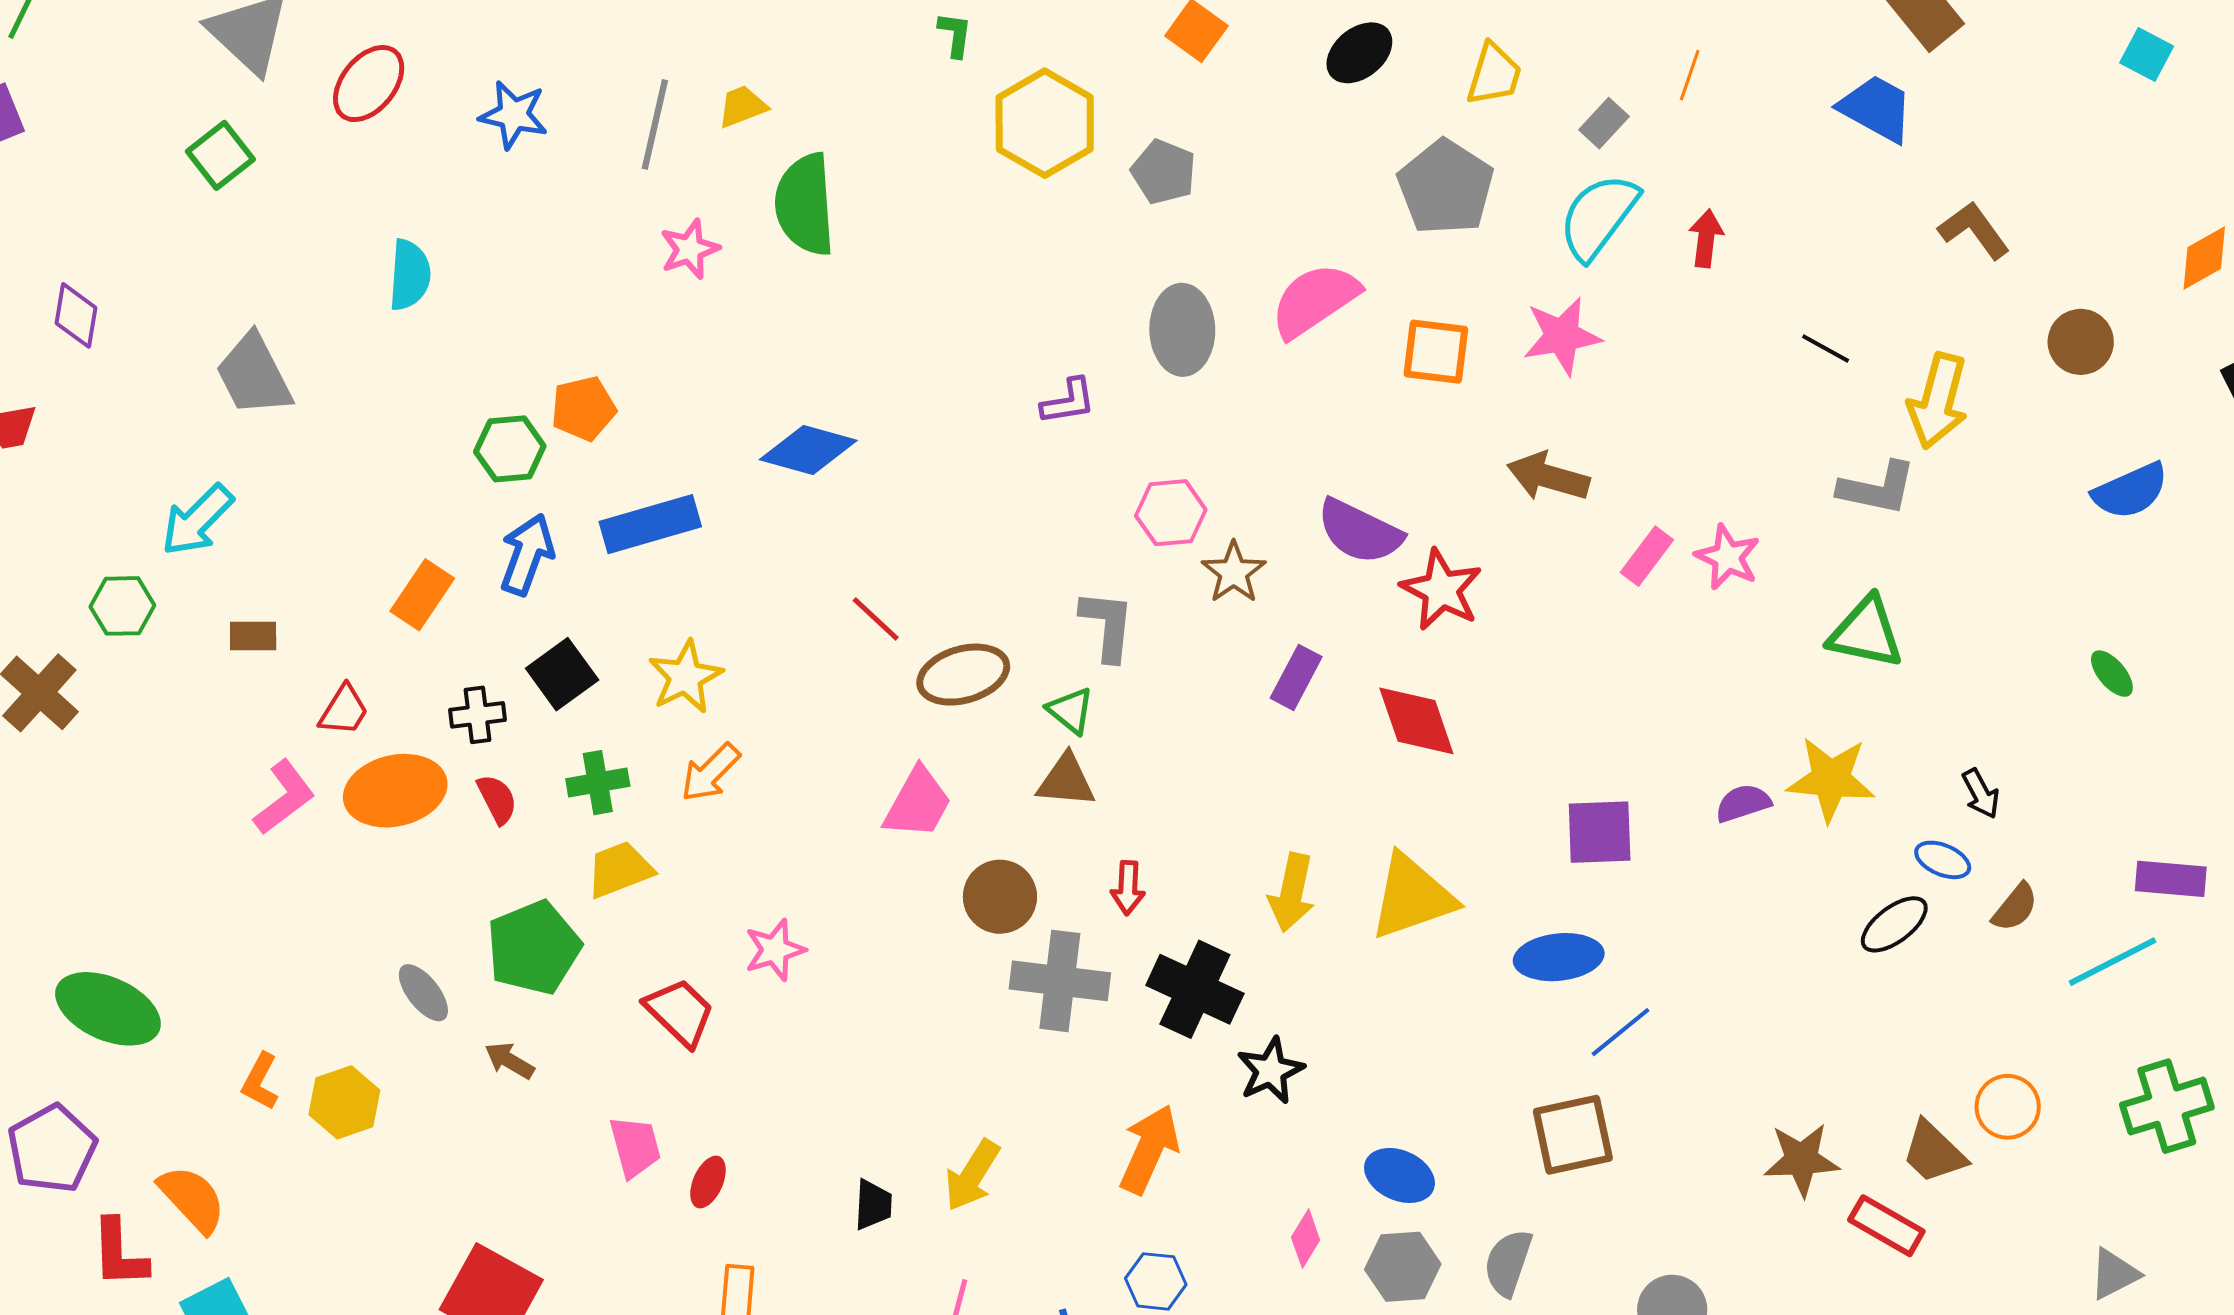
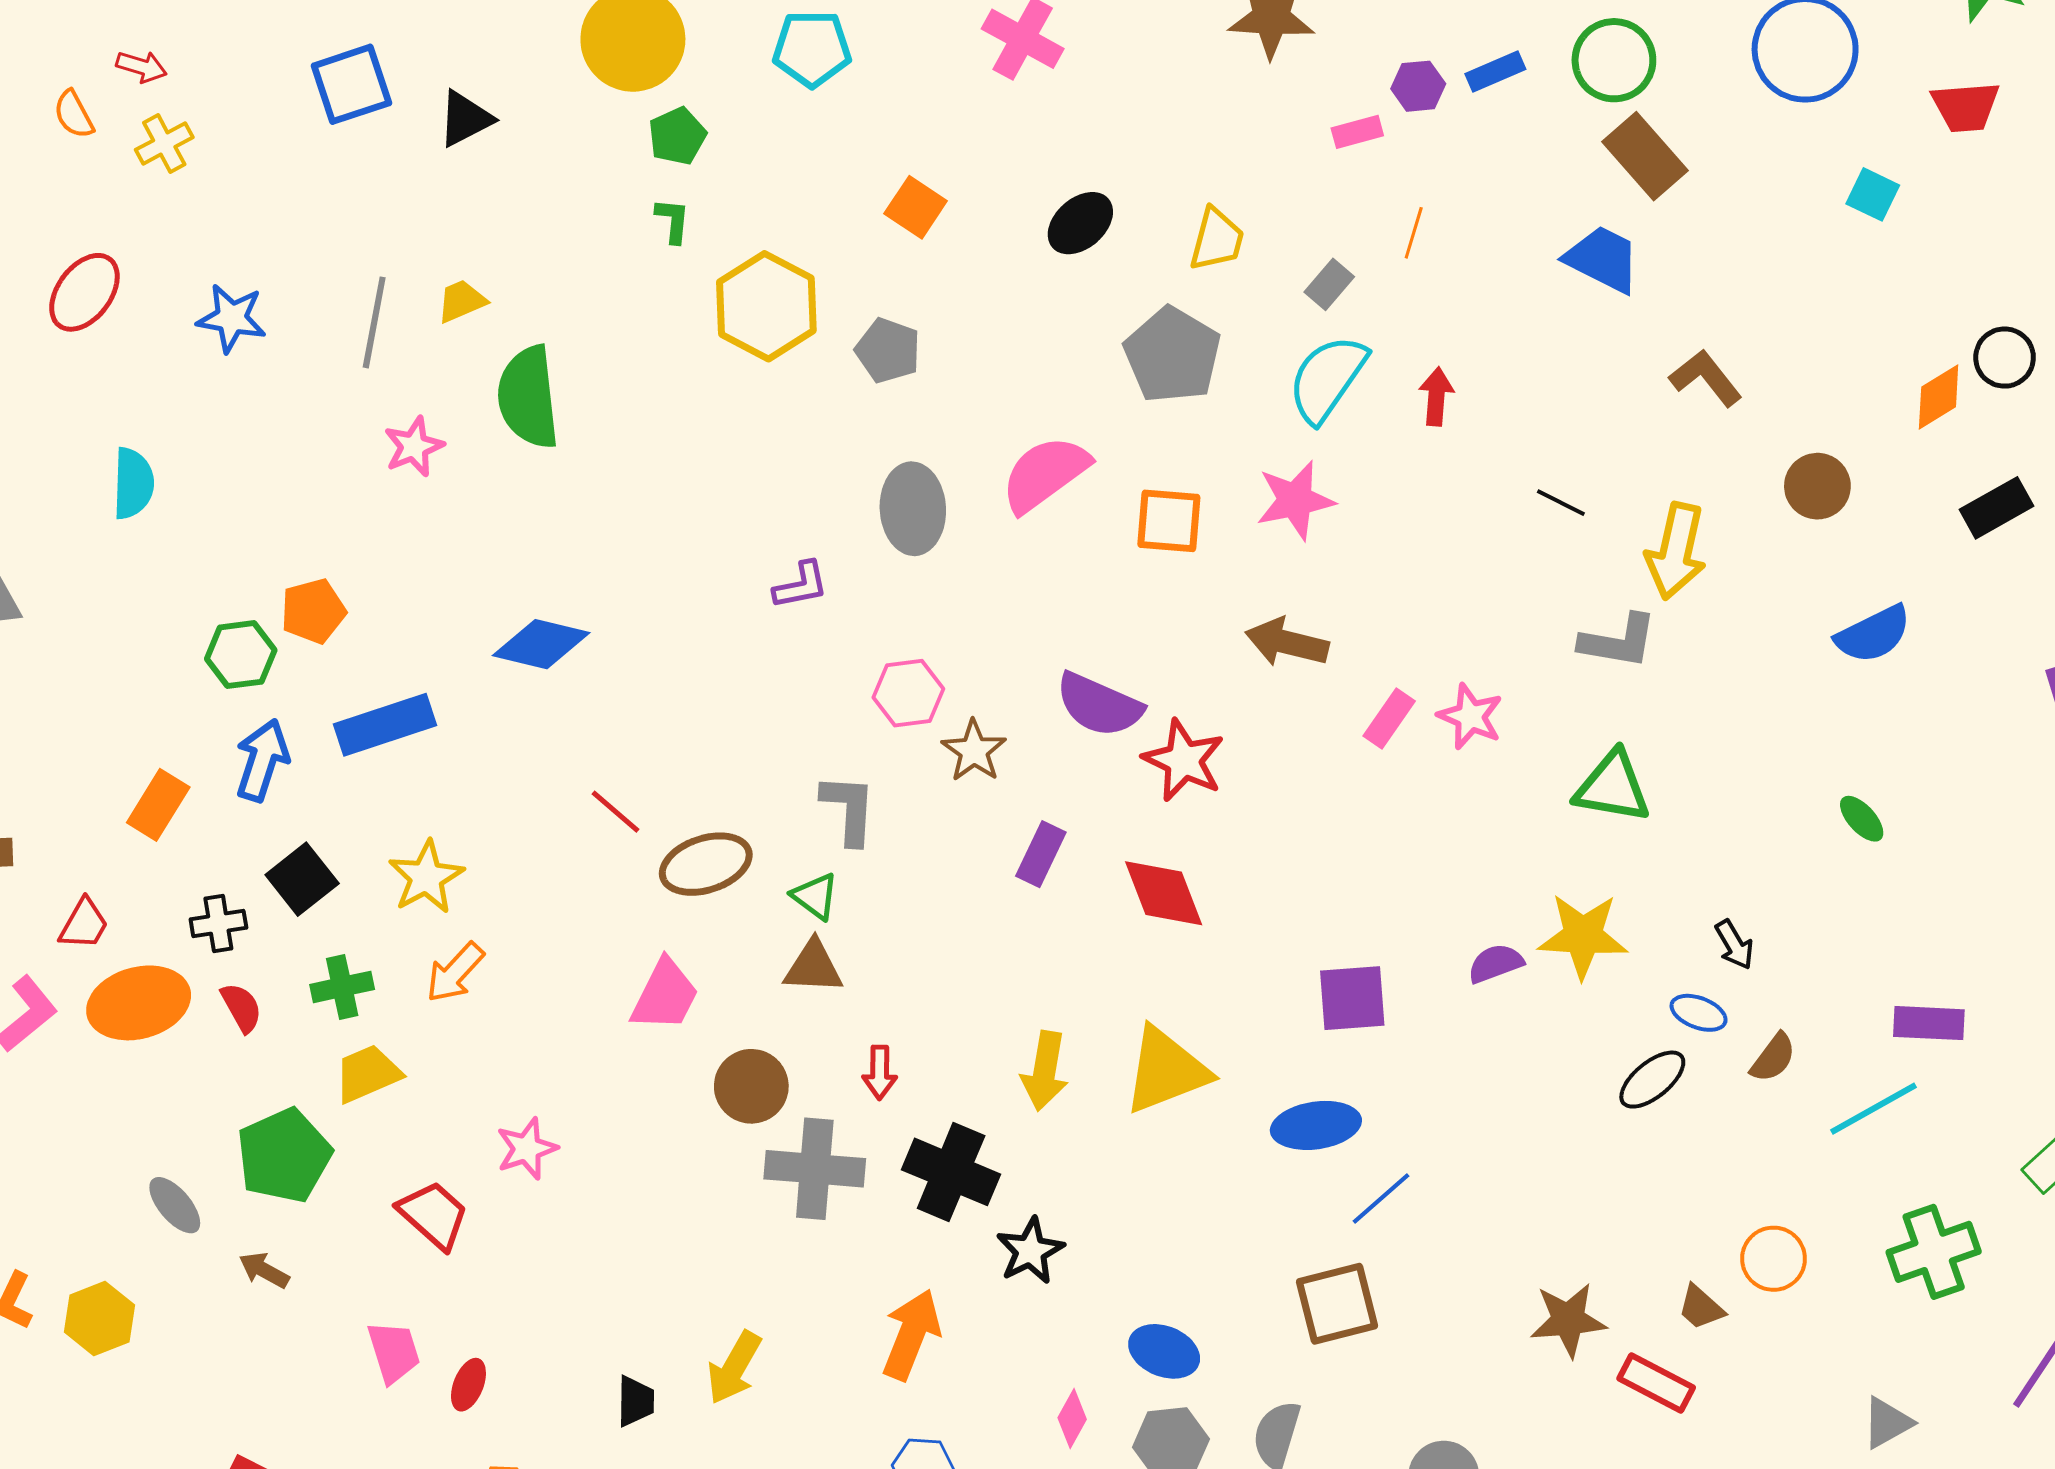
brown trapezoid: (1934, 1152) -> (1701, 1307), size x0.7

